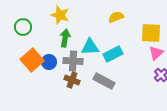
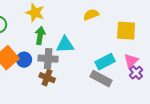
pink triangle: (156, 53) -> (131, 61), moved
cyan rectangle: (113, 54) -> (105, 62), moved
gray rectangle: (104, 81) -> (101, 79), moved

